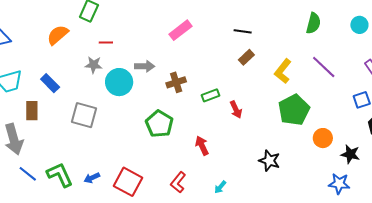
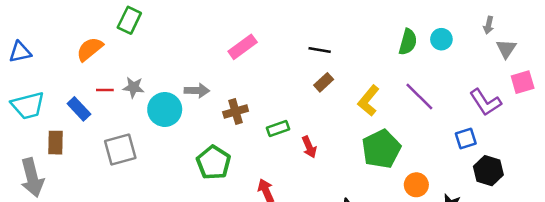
cyan circle: (359, 25) -> (441, 39), moved
red line: (106, 42) -> (105, 90), moved
gray square: (84, 115) -> (120, 150), turned -32

